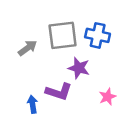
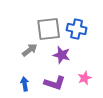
gray arrow: (28, 48) -> (30, 50), moved
purple L-shape: (59, 92) -> (55, 83), moved

